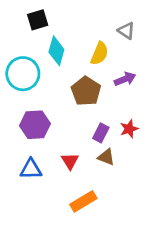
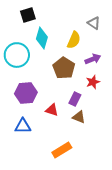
red star: (129, 129) -> (93, 82), moved
red triangle: (70, 161) -> (52, 110), moved, turned -40

